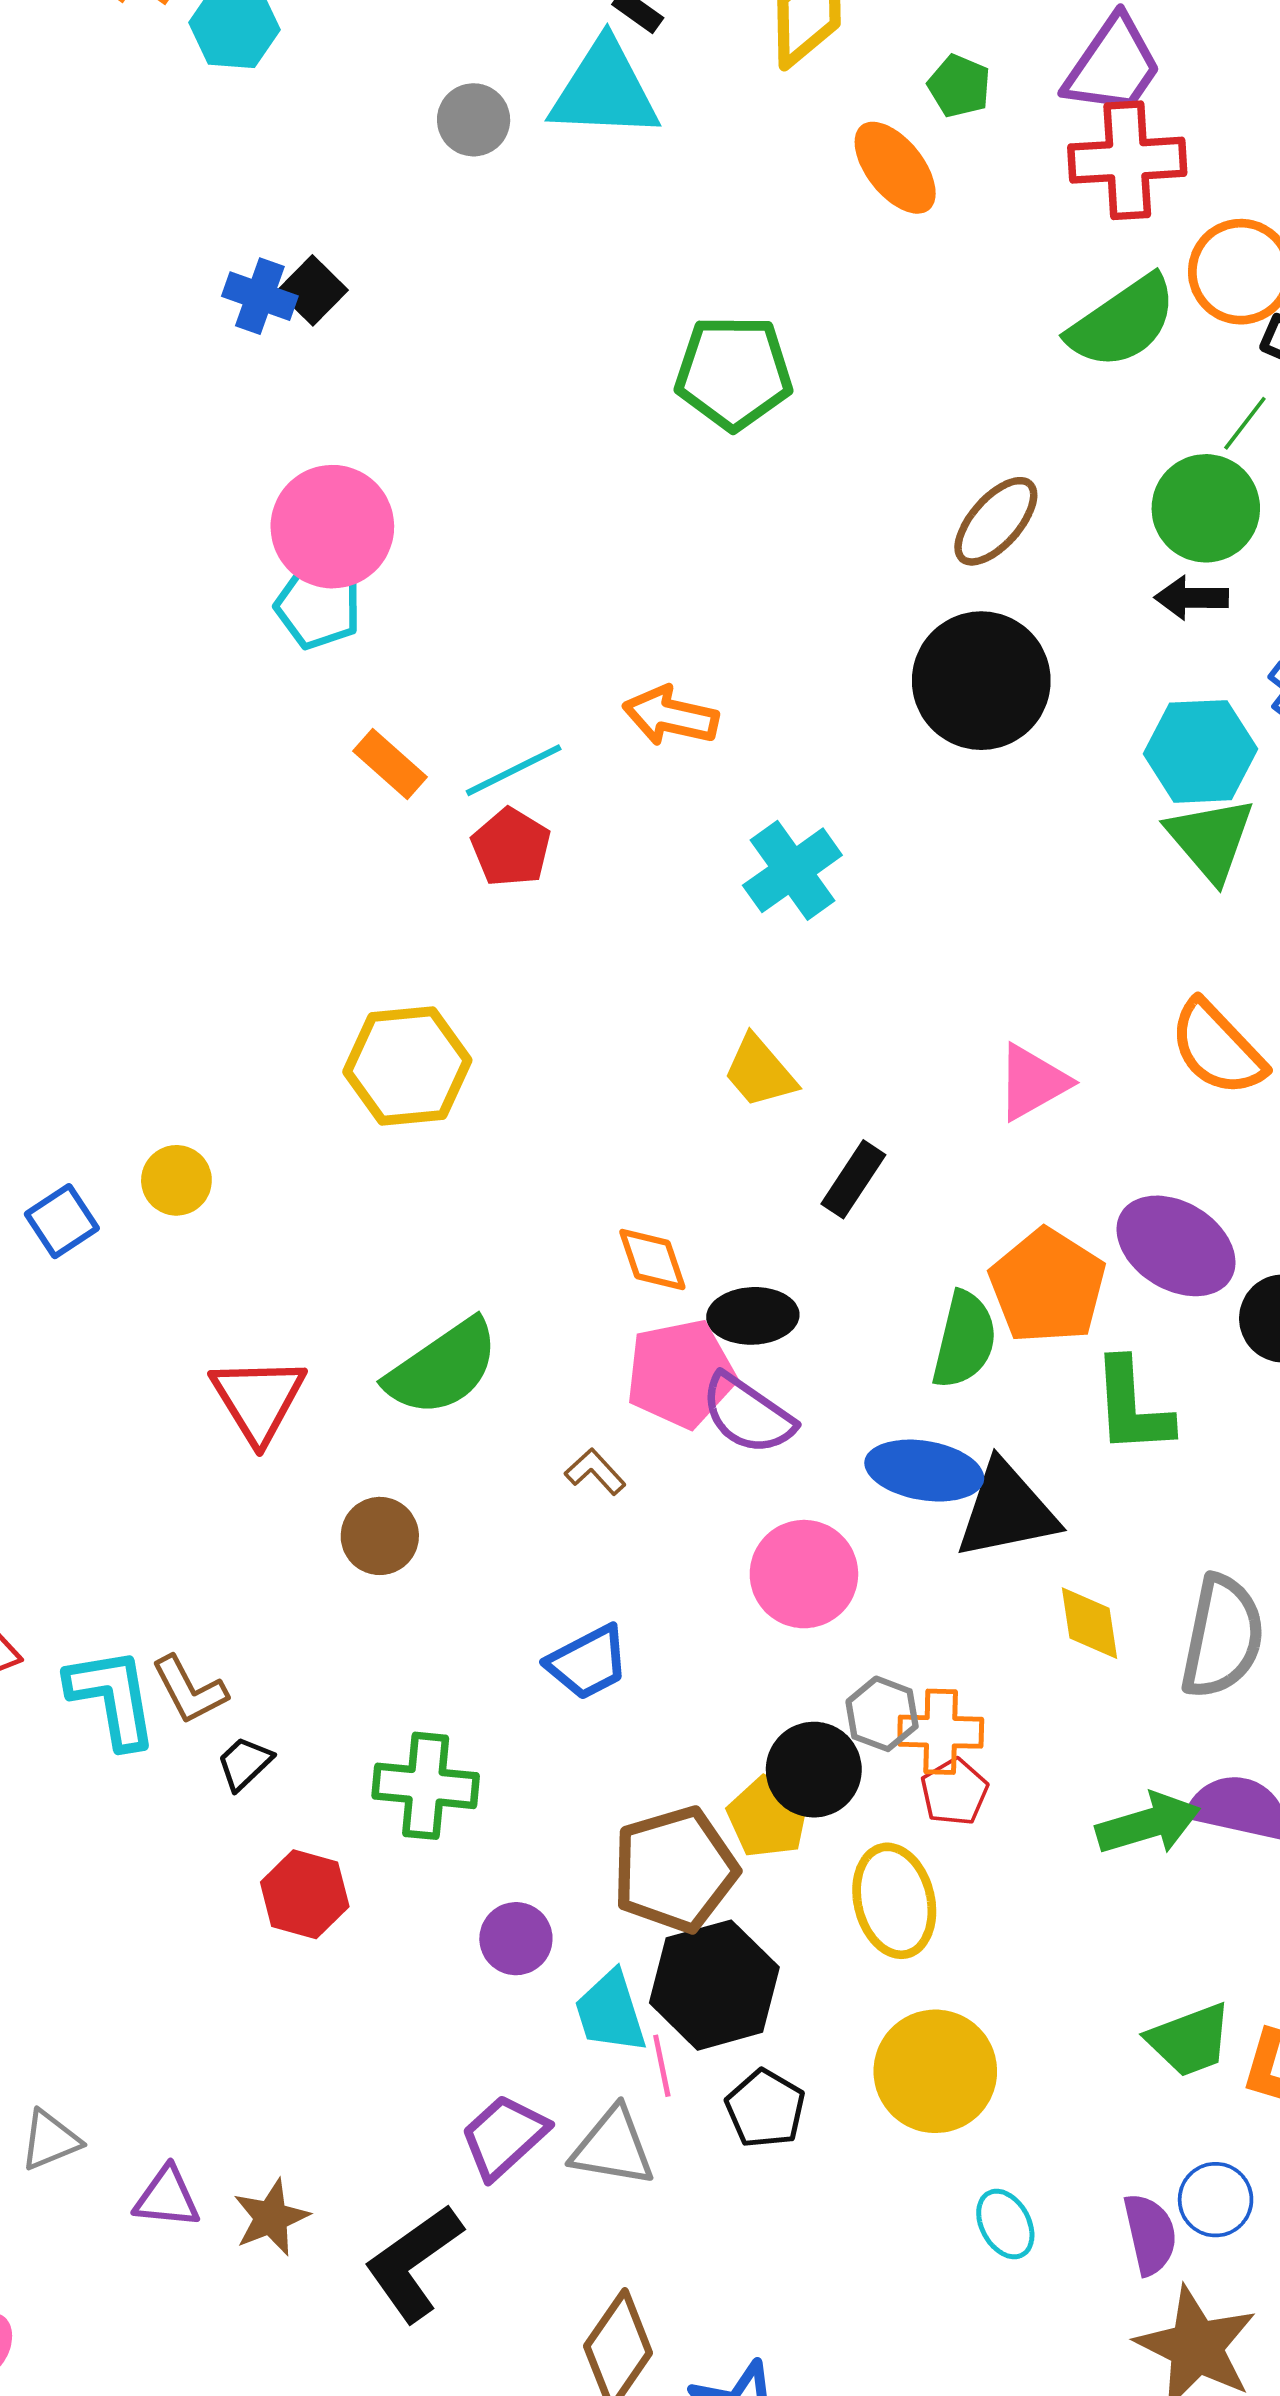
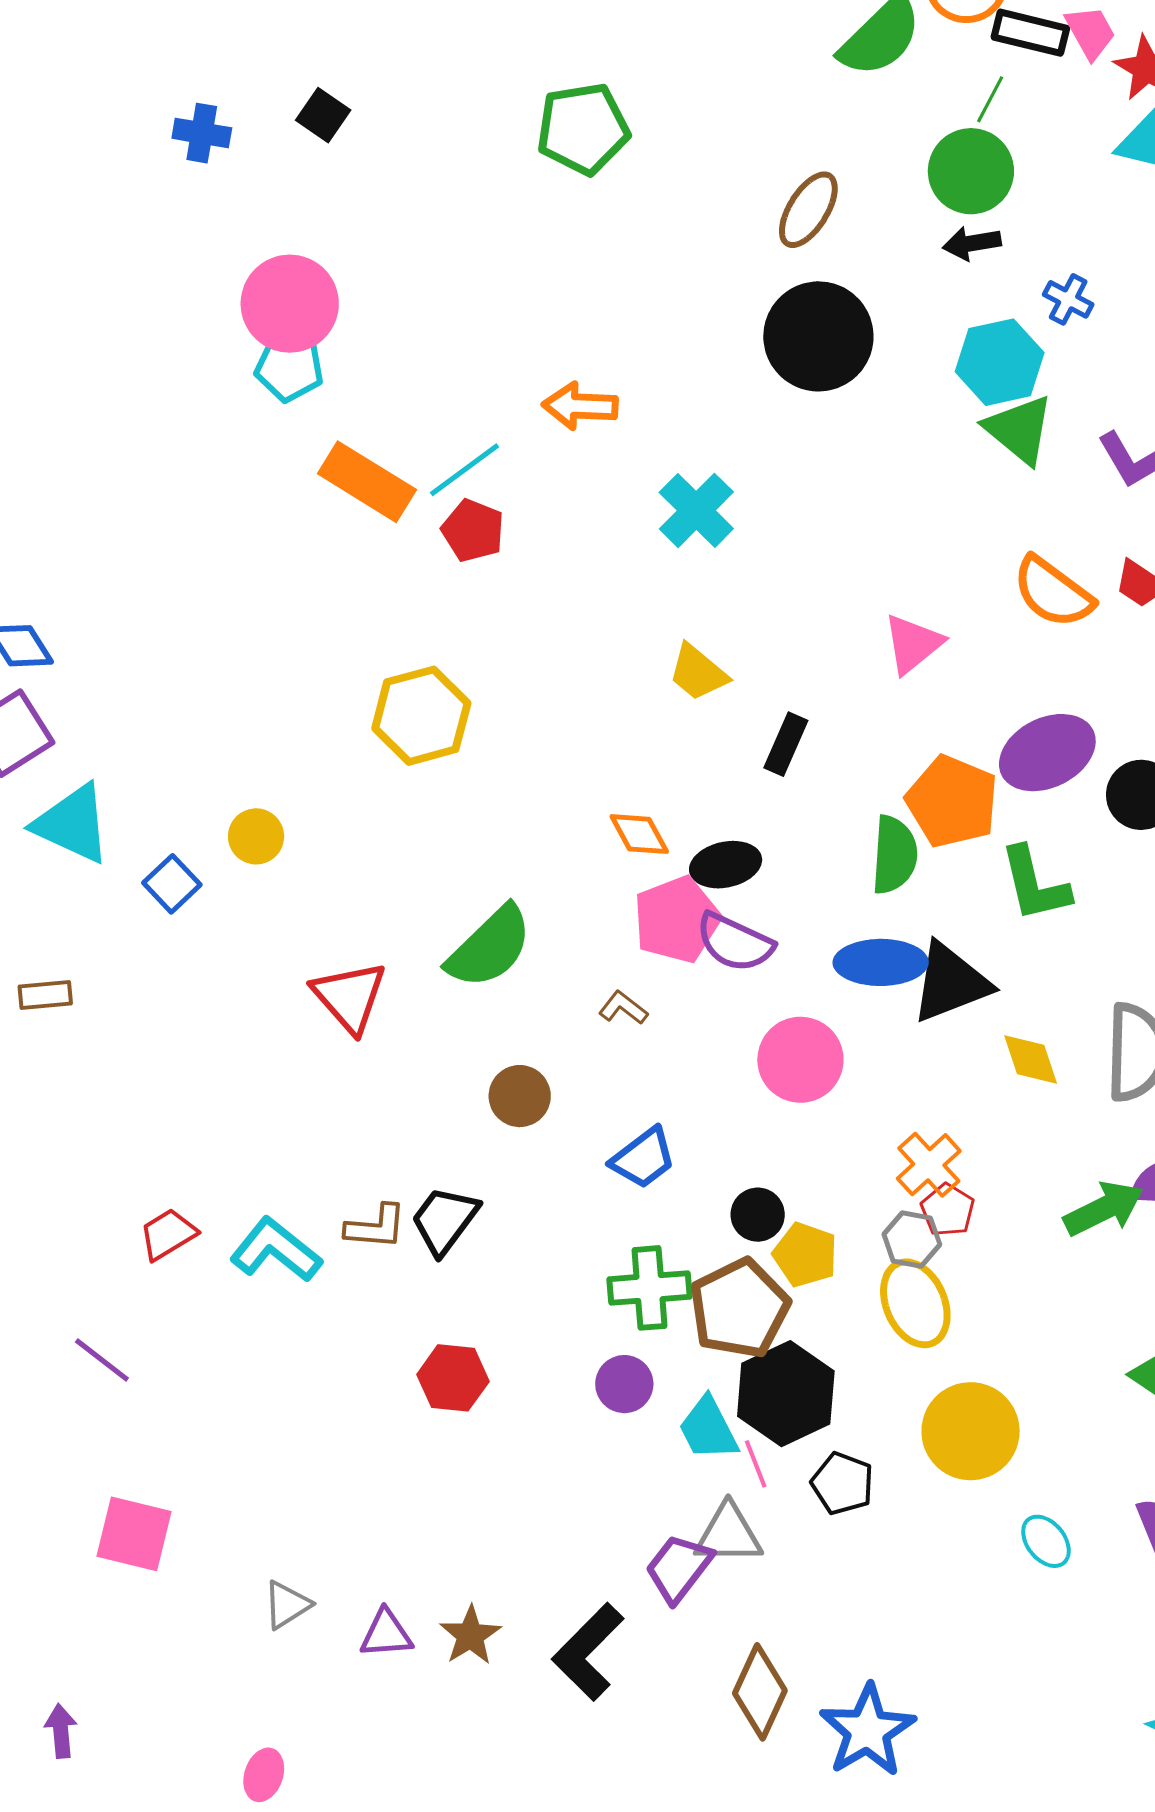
black square: (313, 290) -> (323, 115), moved
orange rectangle: (390, 764) -> (367, 482), size x1.6
purple ellipse: (1176, 1246) -> (1047, 753), turned -48
brown circle: (380, 1536) -> (520, 1096), moved
brown L-shape: (189, 1690) -> (376, 1227), moved, turned -48
cyan L-shape: (112, 1698) -> (276, 1250), turned -32
gray hexagon: (882, 1714) -> (912, 1239), moved
orange cross: (941, 1732) -> (929, 1165), turned -34
black trapezoid: (244, 1763) -> (445, 1220), moved, size x1.6
black circle: (814, 1770) -> (758, 1215), moved, size x0.7
green cross: (426, 1786) -> (649, 1288), moved
purple trapezoid: (504, 2136) -> (679, 1568), moved

